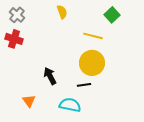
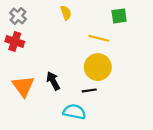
green square: (112, 15) -> (119, 16), turned 35
orange triangle: (29, 101) -> (23, 86), moved, size x1.6

